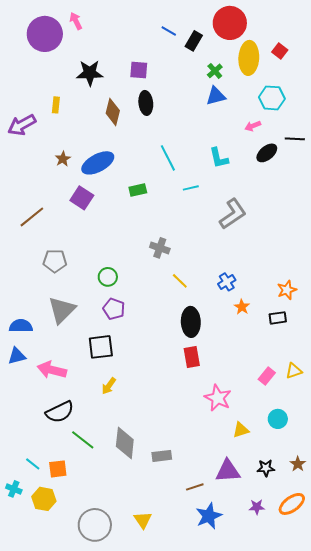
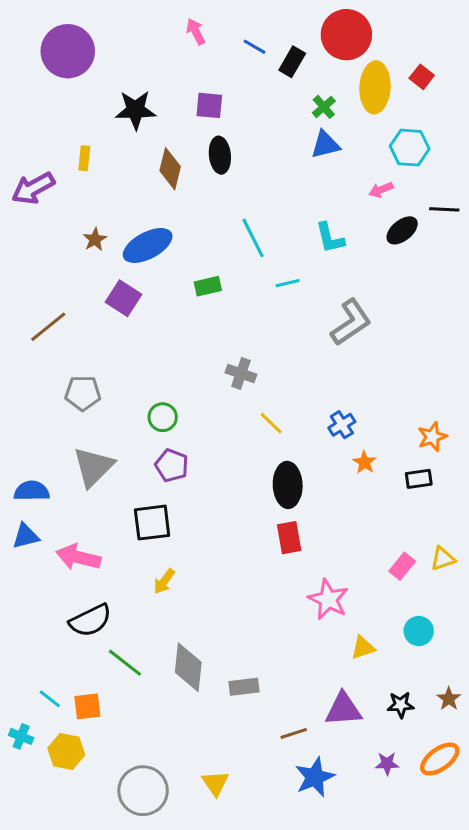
pink arrow: (76, 21) -> (196, 32), moved

